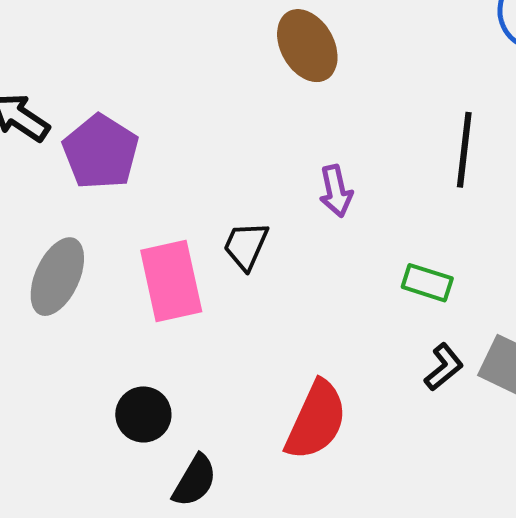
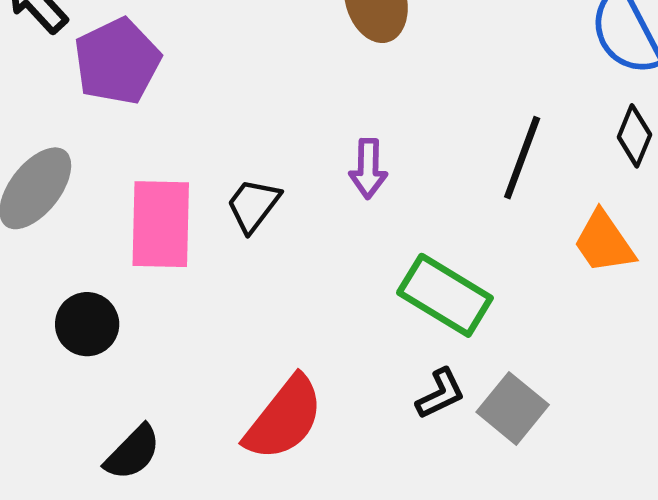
green rectangle: (427, 283) -> (445, 295), size x1.6
black circle: (143, 414) -> (87, 324), moved

